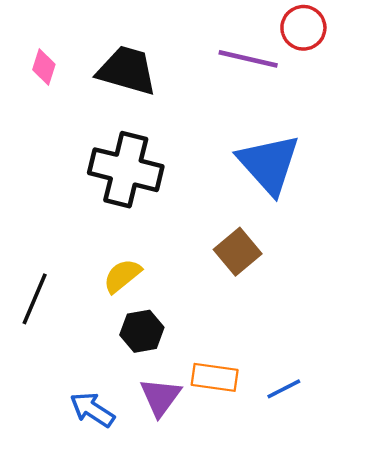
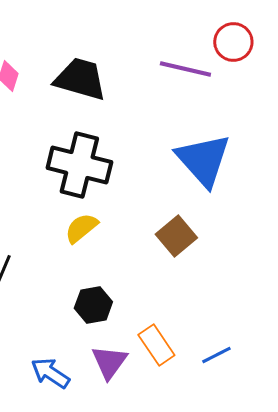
yellow semicircle: (122, 276) -> (81, 228), moved
orange rectangle: (215, 377) -> (156, 345), turned 48

